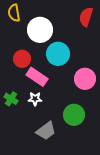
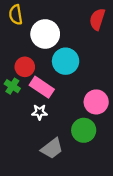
pink circle: (85, 79) -> (96, 102), moved
green cross: (11, 99) -> (12, 86), moved

